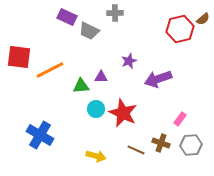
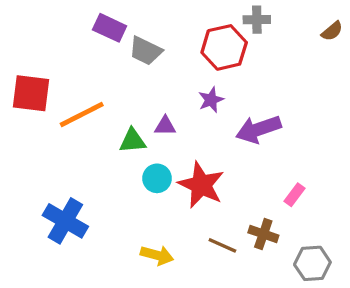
gray cross: (115, 13) -> (257, 20), moved
red hexagon: (180, 29) -> (224, 47), moved
gray hexagon: (191, 145) -> (312, 263), moved

